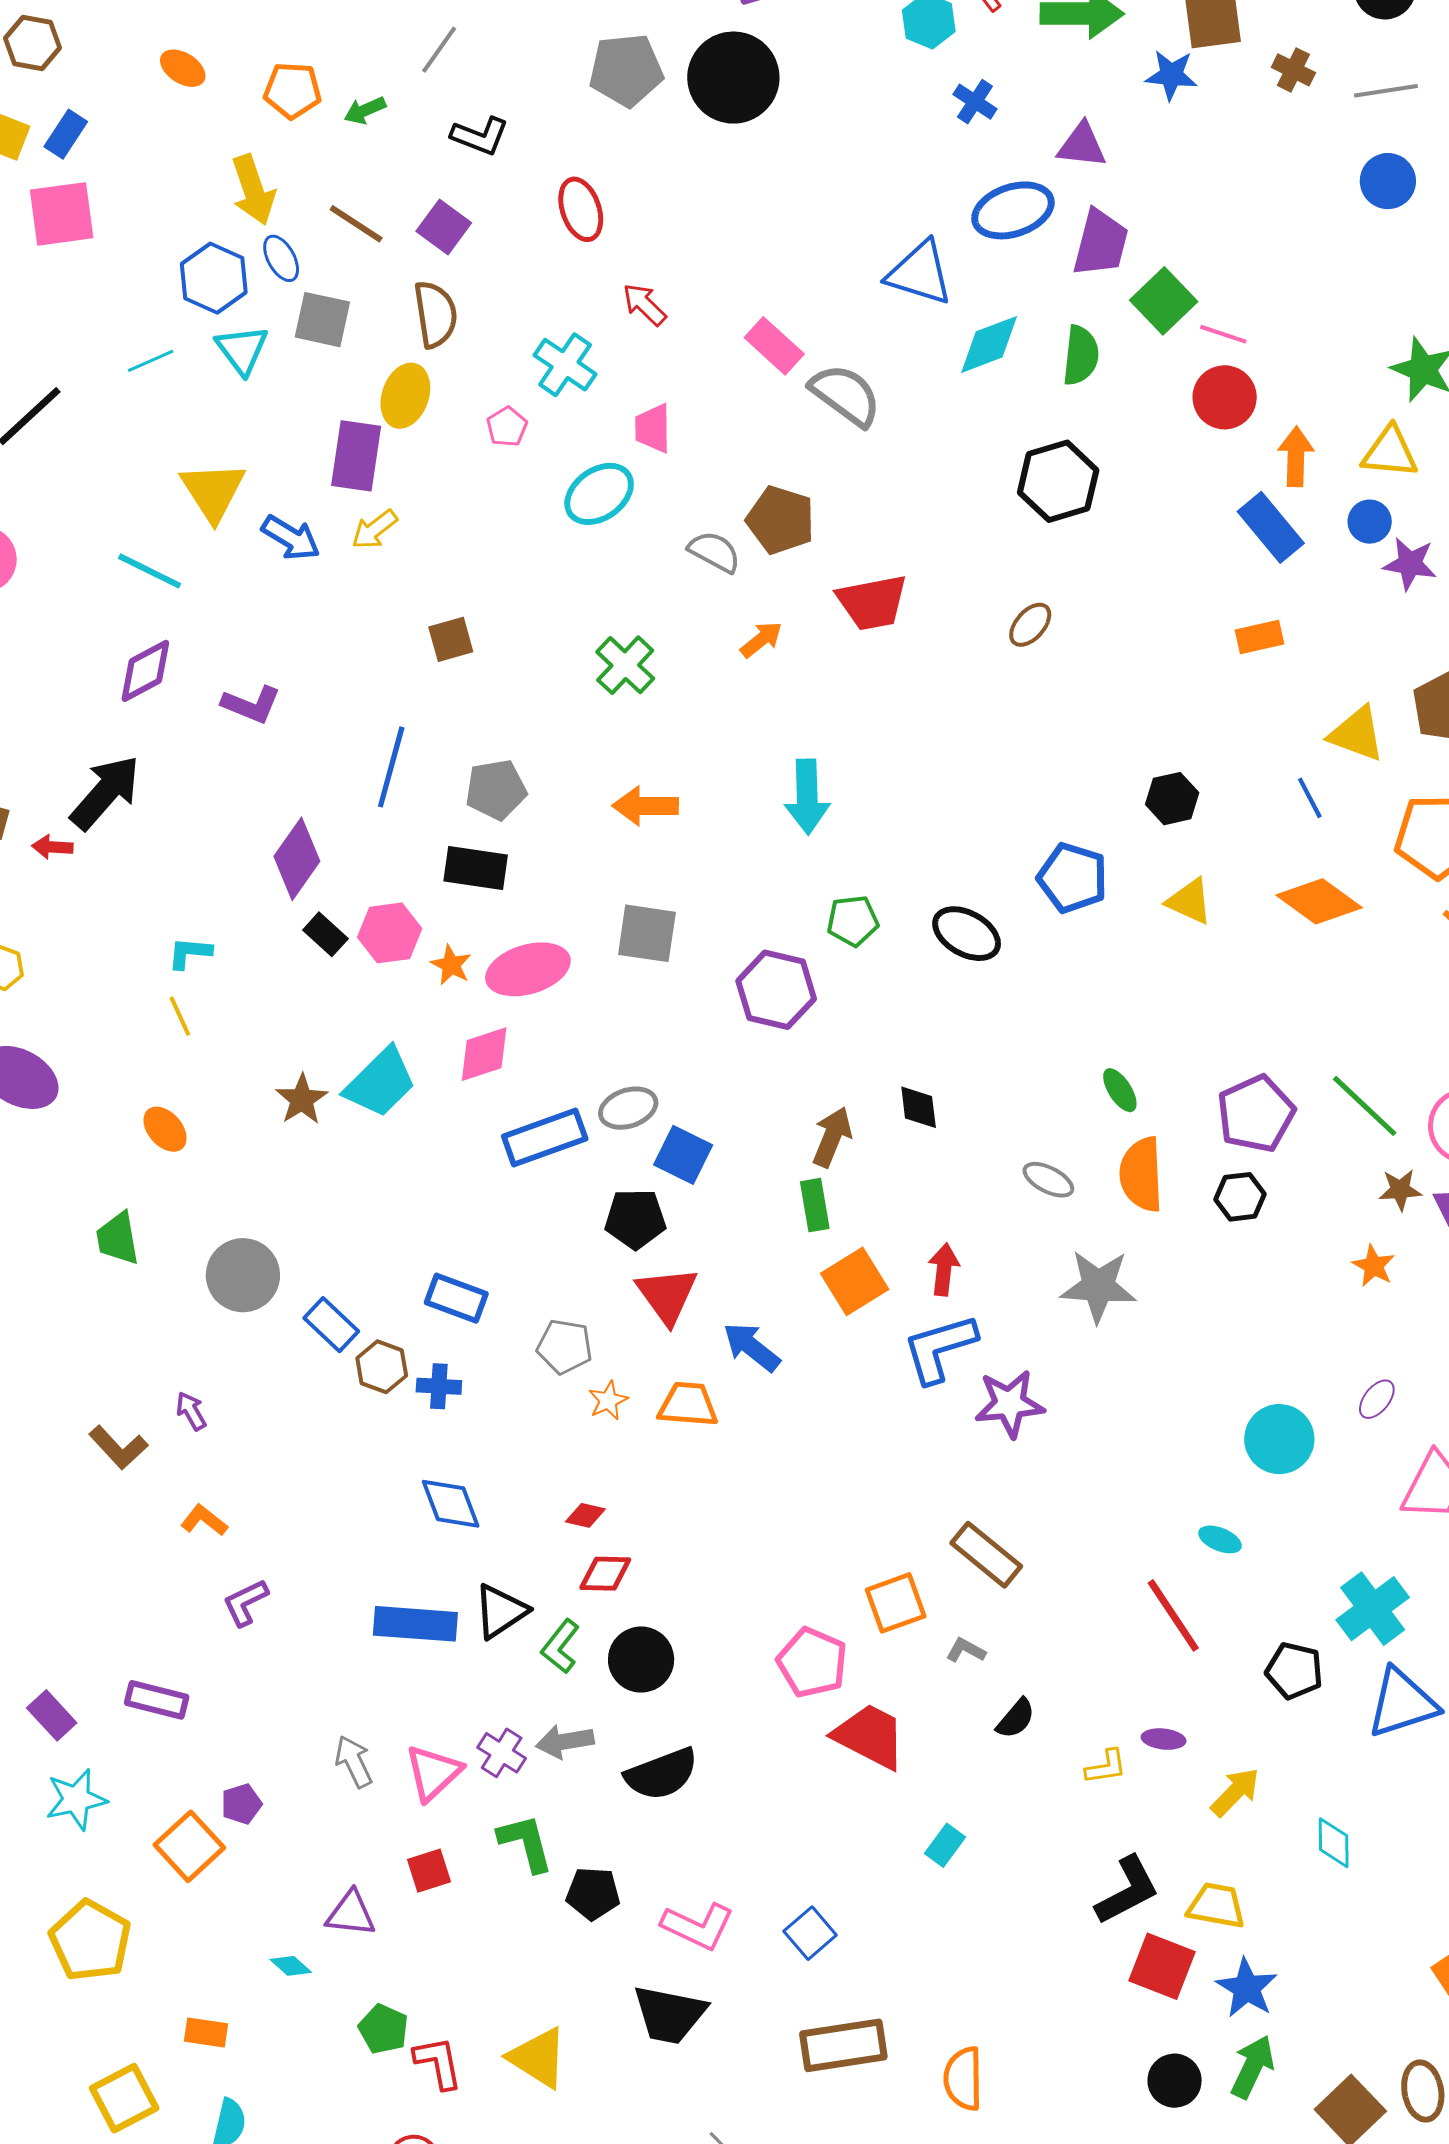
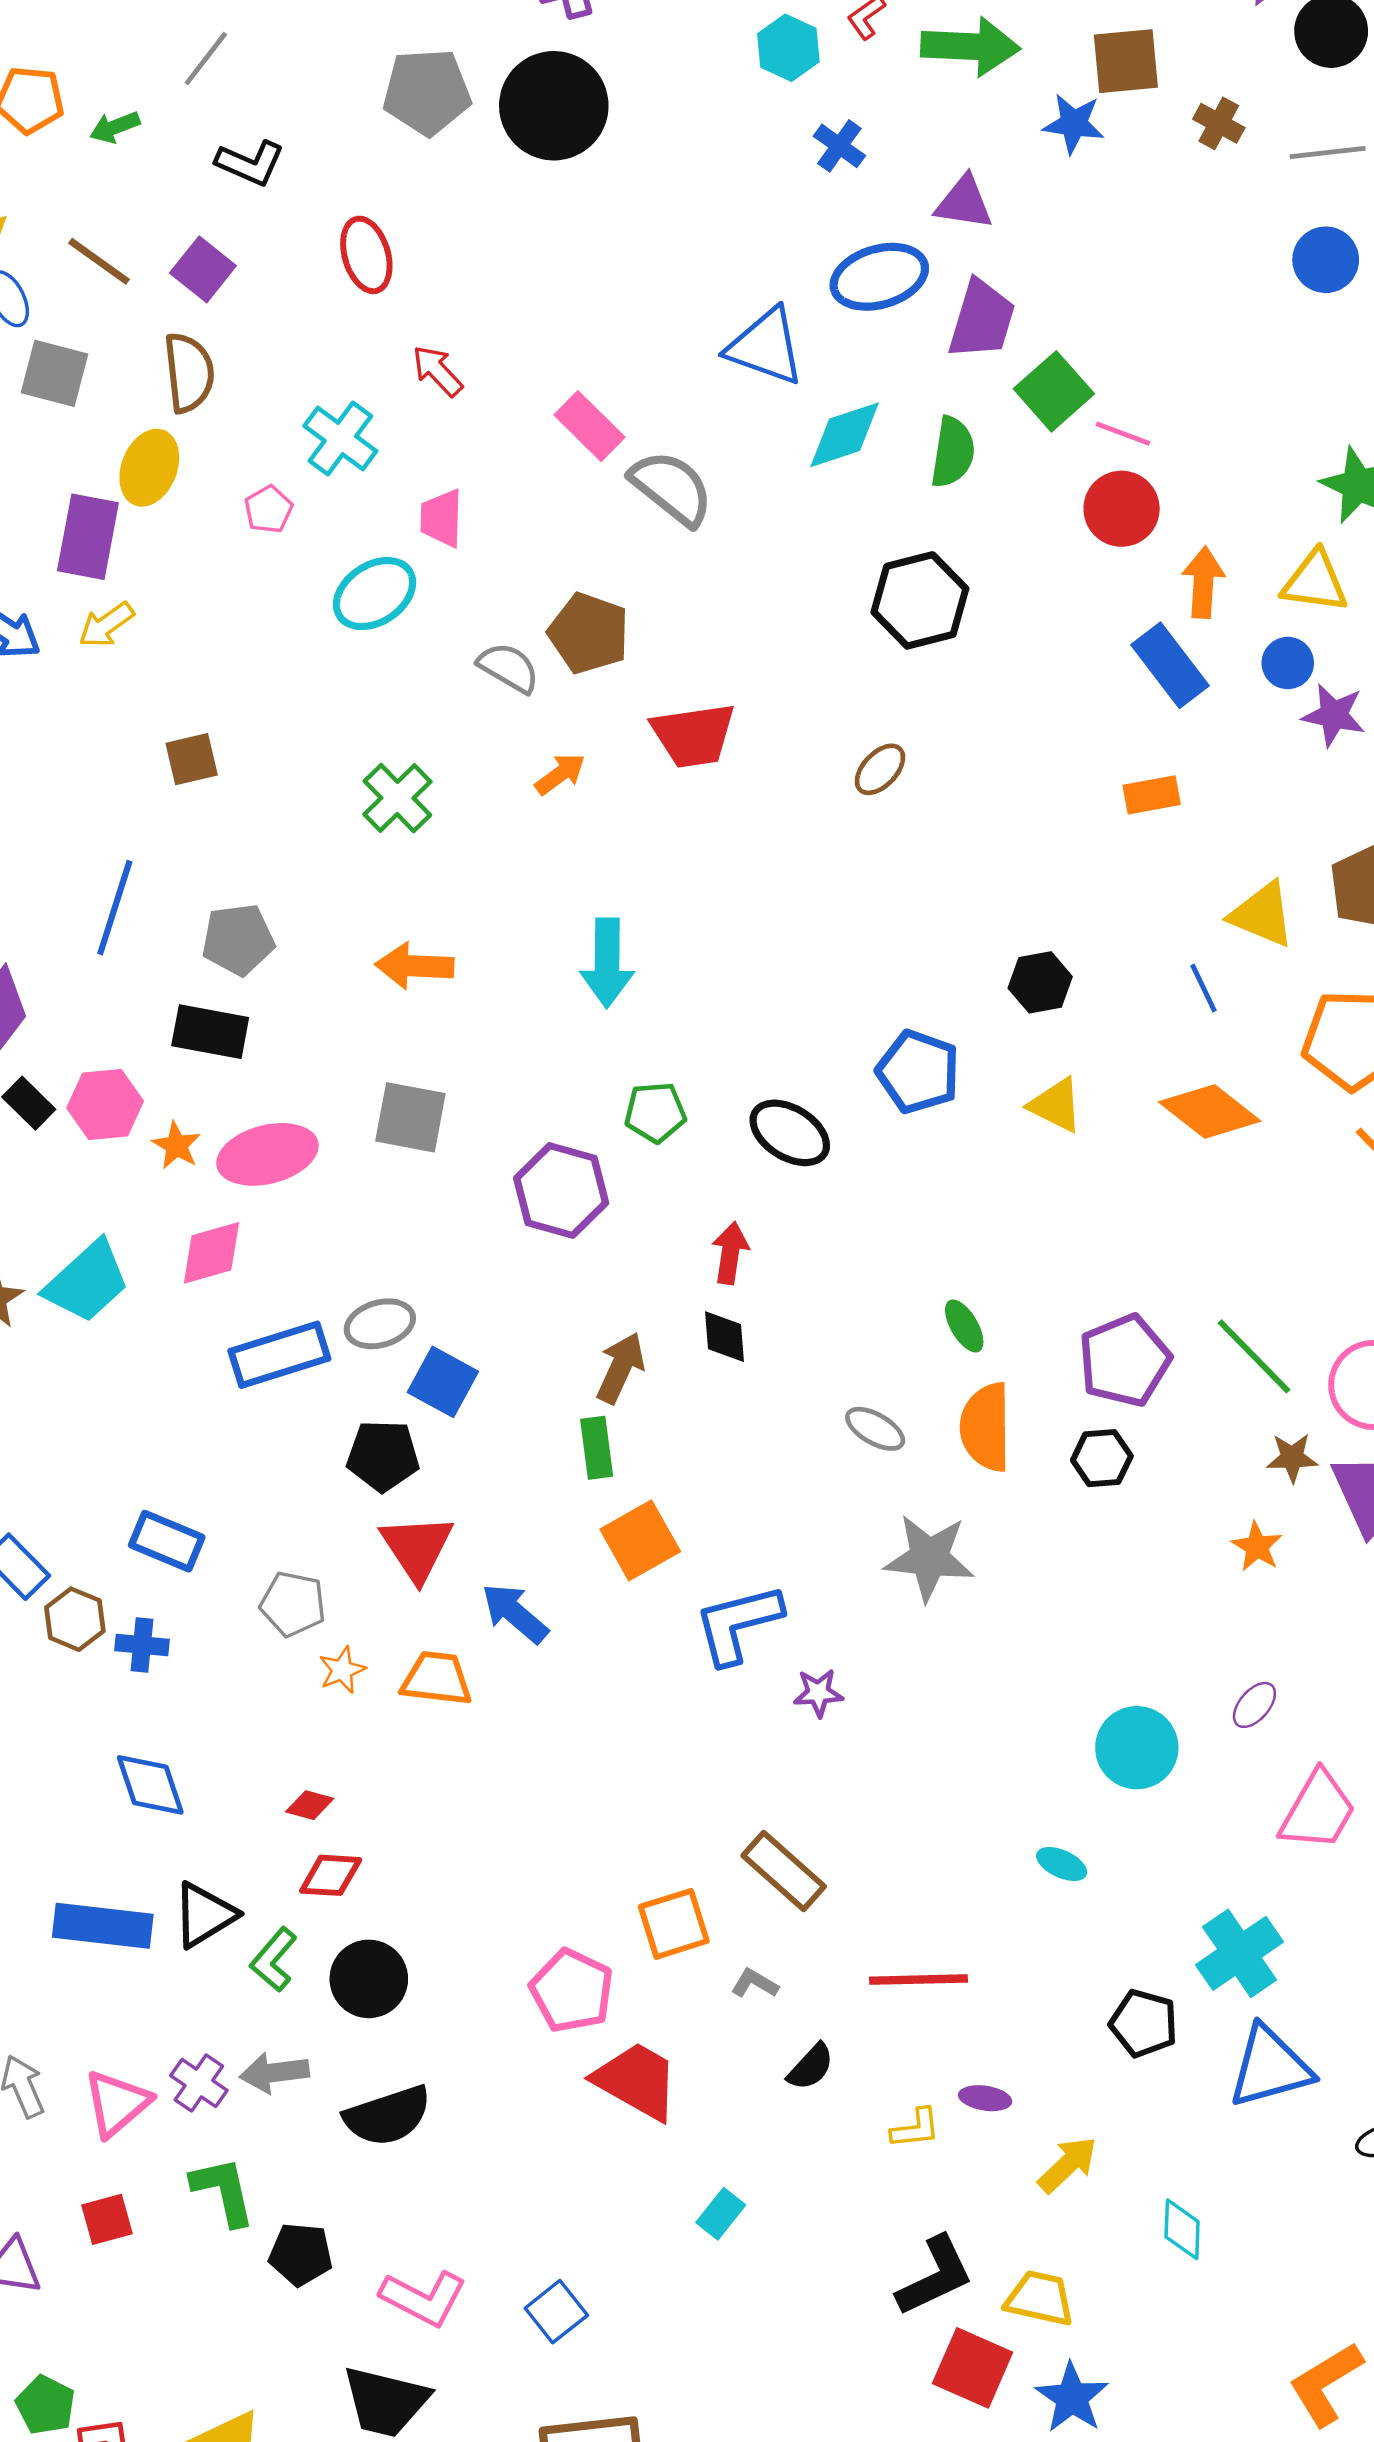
red arrow: (944, 1270) -> (730, 1253), moved
purple star: (1009, 1404) -> (818, 1693), size x0.6
red line: (1173, 1615) -> (919, 1980), moved, turned -60

